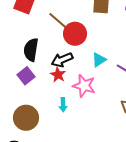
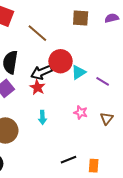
red circle: (75, 34) -> (61, 61), moved
pink star: (84, 86) -> (81, 112), moved, size x0.6

